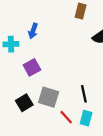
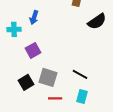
black line: (84, 94) -> (80, 74), turned -49
red line: (66, 117) -> (55, 98), moved, turned -48

